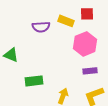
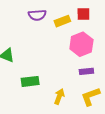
yellow rectangle: (66, 21) -> (62, 21), turned -42
purple semicircle: (41, 27) -> (37, 15), moved

